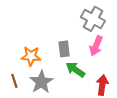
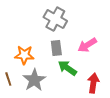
gray cross: (93, 19) -> (55, 19), moved
pink arrow: (96, 46) -> (87, 45), turned 36

